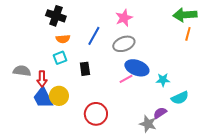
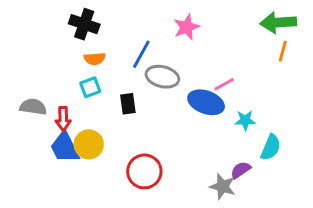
gray ellipse: (124, 44) -> (162, 77), moved, turned 35
pink line: (126, 79) -> (224, 84), moved
cyan semicircle: (180, 98) -> (271, 147), turned -42

